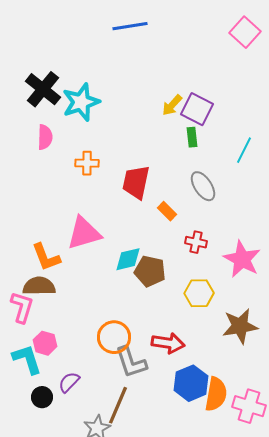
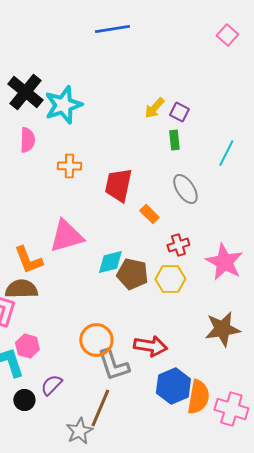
pink square: (245, 32) -> (227, 35), size x0.7
purple square: (197, 109) -> (179, 112), size x0.6
red cross: (196, 242) -> (178, 245), turned -30
yellow hexagon: (199, 293) -> (170, 279), moved

